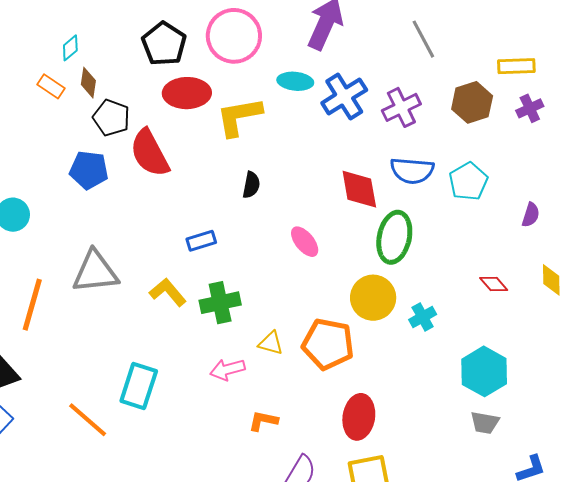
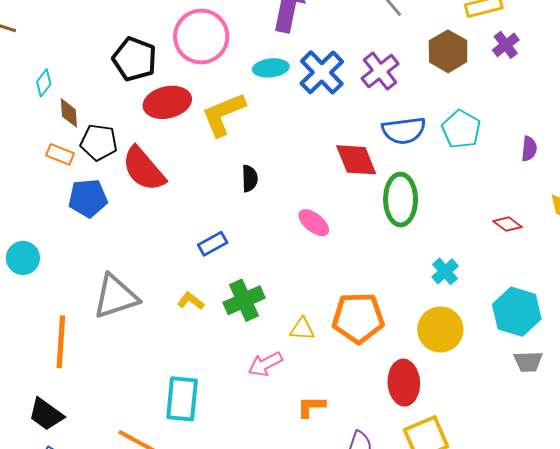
orange rectangle: (51, 86) -> (60, 154), moved
yellow L-shape: (168, 292) -> (191, 301), size x0.7
yellow circle: (373, 298) -> (440, 329), moved

